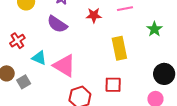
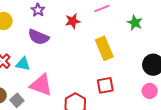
cyan triangle: (39, 58) -> (23, 64), moved
pink triangle: (64, 66) -> (41, 85), moved

